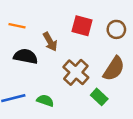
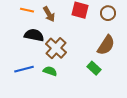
brown arrow: (50, 42) -> (49, 14), moved
brown cross: (76, 72) -> (56, 48), moved

